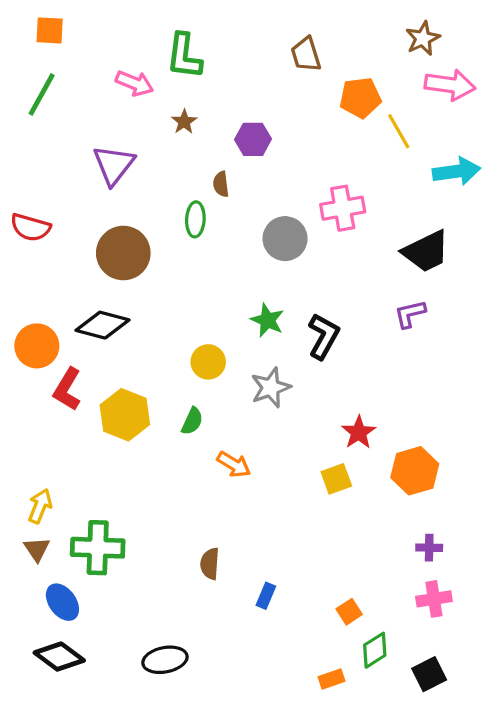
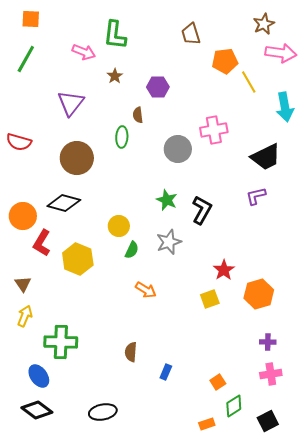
cyan arrow: (456, 171) -> (285, 107), turned 88
yellow circle: (208, 362) -> (119, 226), moved
green semicircle: (192, 421) -> (132, 250), moved
brown triangle: (37, 549) -> (23, 284), moved

